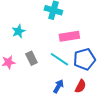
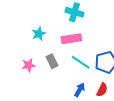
pink rectangle: (69, 36) -> (71, 39), moved

